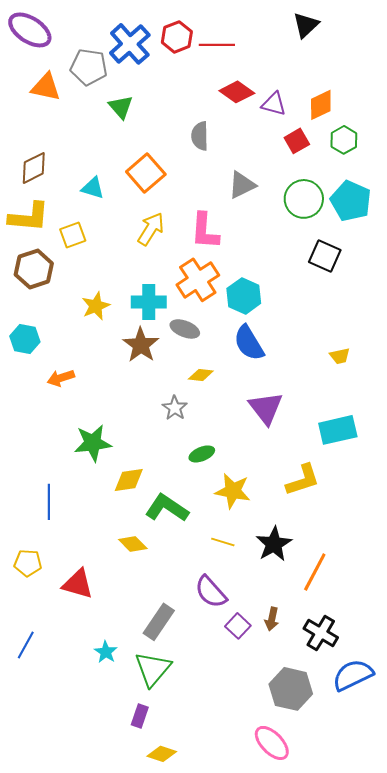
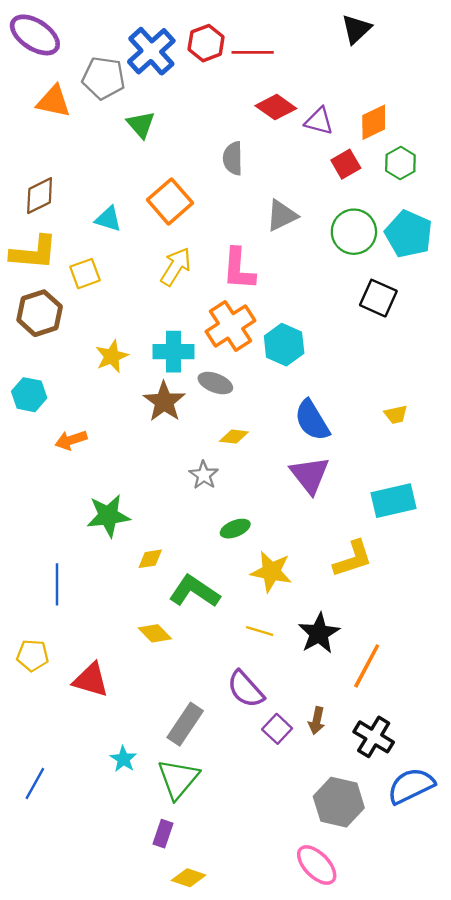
blue semicircle: (249, 343) -> (312, 420), moved
yellow diamond: (129, 480) -> (150, 559), size x0.7
blue line: (26, 645) -> (35, 784), moved

